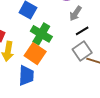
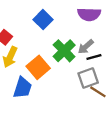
gray arrow: (75, 13) -> (86, 47), moved
green cross: (41, 34) -> (64, 51), moved

